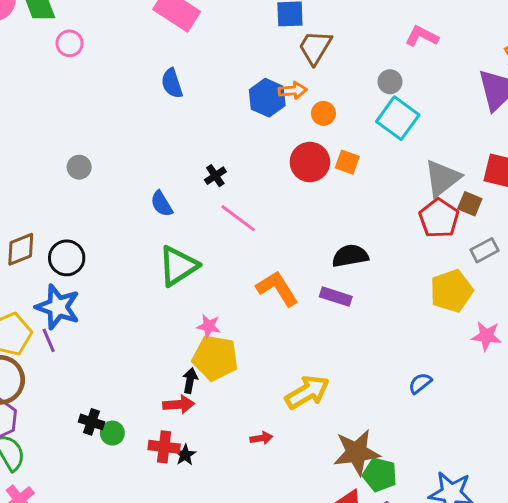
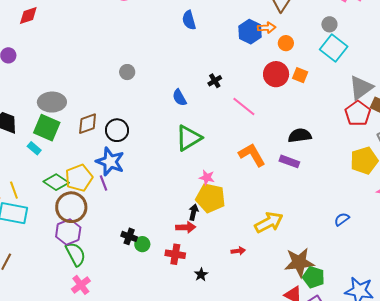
pink line: (238, 218) -> (244, 106), moved
black star: (185, 455) -> (201, 275), moved

